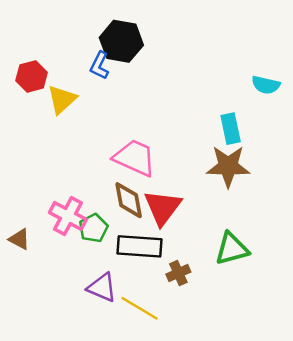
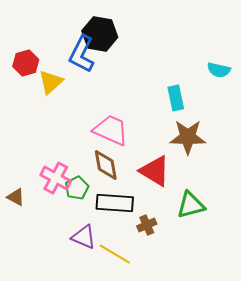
blue L-shape: (99, 66) -> (82, 54), size x1.6
cyan rectangle: (231, 129) -> (176, 98), moved
red triangle: (163, 207) -> (155, 171), moved, turned -36

